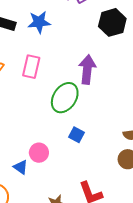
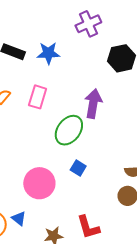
pink circle: (39, 153) -> (39, 183), size x1.6
blue triangle: (21, 167) -> (19, 218), moved

